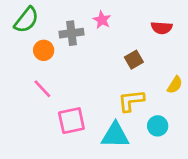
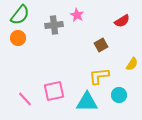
red semicircle: (162, 28) -> (122, 21), turned -35
orange circle: (44, 50) -> (18, 38), moved
pink line: (42, 89) -> (25, 99), moved

